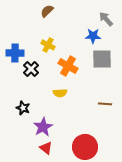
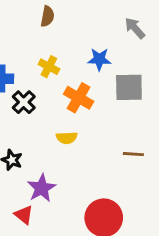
brown semicircle: (47, 11) -> (47, 16), turned 144
blue star: (93, 36) -> (99, 59), moved
red triangle: (46, 148) -> (24, 215), moved

